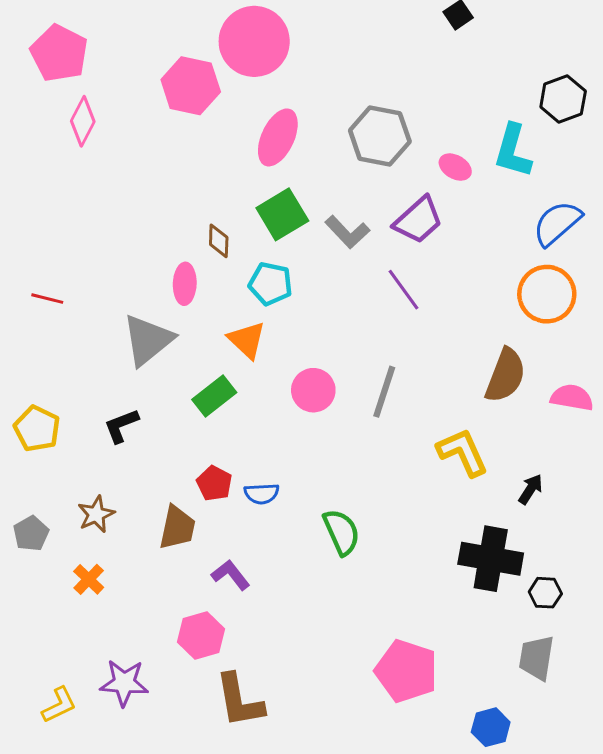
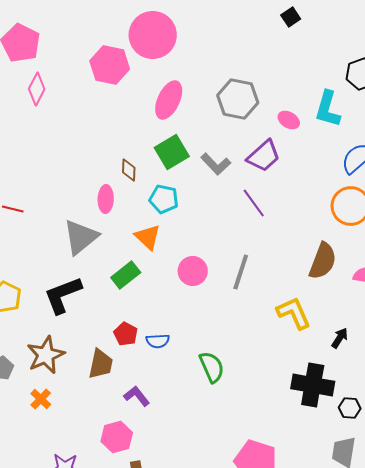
black L-shape: (121, 426) -> (63, 295), size x1.6
brown star: (96, 514) -> (46, 355), size x1.5

